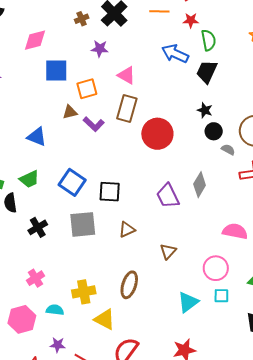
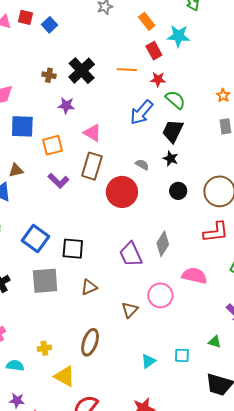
brown cross: (82, 19) -> (49, 75), turned 32
green semicircle: (209, 40) -> (175, 100), turned -40
blue arrow: (175, 54) -> (141, 112), turned -76
black star: (205, 110) -> (171, 159), moved
brown triangle: (70, 112) -> (16, 170), moved
gray semicircle: (228, 150) -> (142, 165), moved
pink semicircle: (235, 231) -> (194, 276), moved
pink circle: (216, 268) -> (160, 295), moved
yellow cross: (84, 292) -> (44, 348), size x0.6
cyan triangle: (188, 302) -> (148, 361), size x0.7

